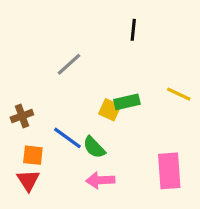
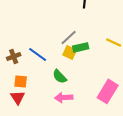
gray line: (69, 64) -> (69, 37), moved
blue line: (67, 138) -> (38, 54), moved
pink rectangle: (169, 171) -> (108, 91), turned 35

